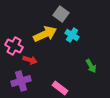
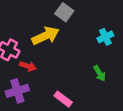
cyan cross: (72, 35) -> (105, 37), moved, turned 32

